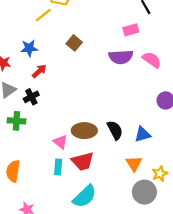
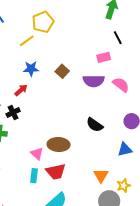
brown square: (74, 43) -> (62, 71), moved
blue star: (29, 48) -> (31, 69), moved
black semicircle: (115, 130) -> (95, 125), moved, turned 150
blue triangle: (143, 134) -> (125, 149), moved

